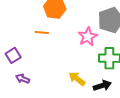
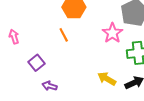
orange line: (42, 32) -> (64, 35), turned 64

